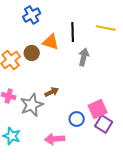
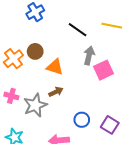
black line: (73, 32) -> (78, 30), turned -54
orange triangle: (51, 42) -> (55, 67), moved
pink square: (98, 109) -> (103, 70), moved

